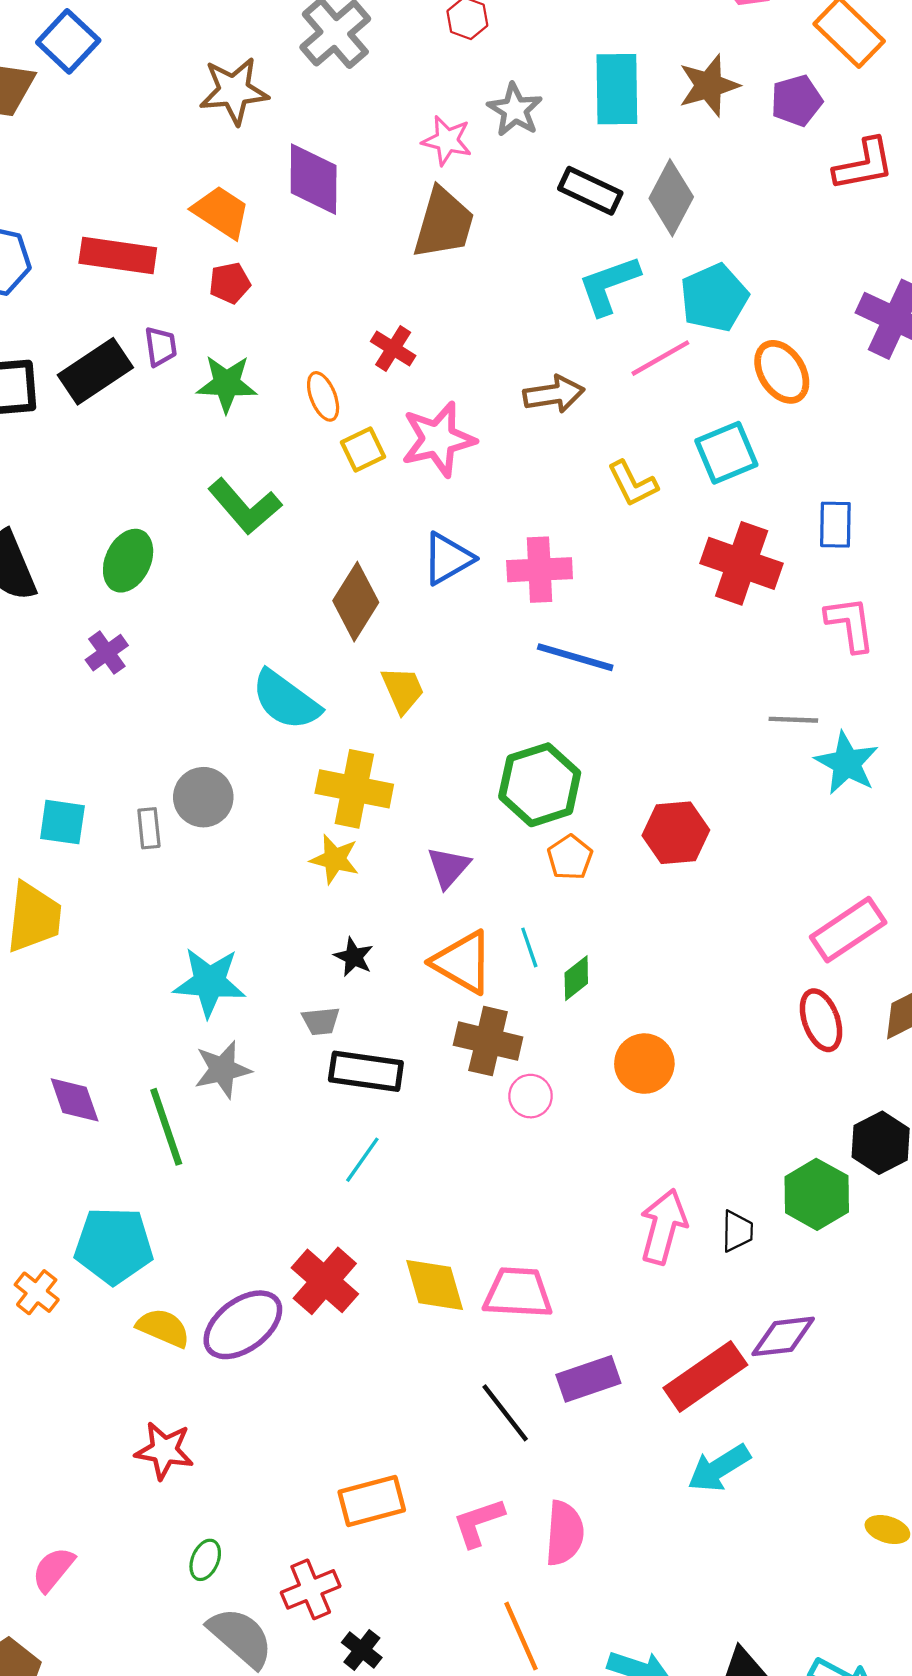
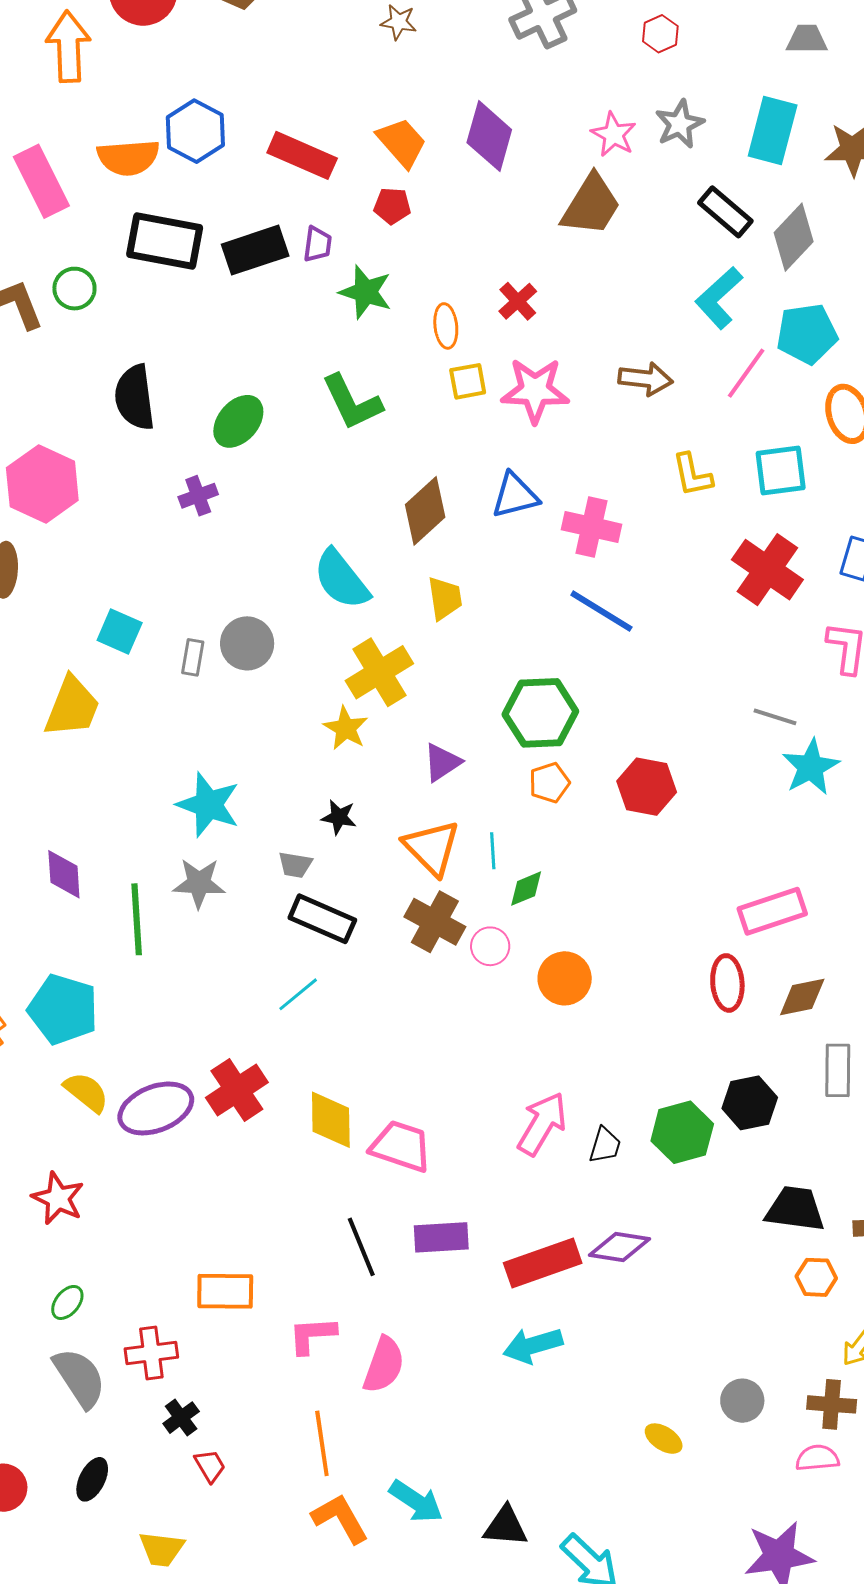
brown star: (234, 91) -> (399, 22), moved, size x0.6
cyan L-shape: (609, 285) -> (719, 298), turned -38
pink line: (660, 358) -> (746, 373), turned -40
yellow cross: (354, 789) -> (379, 672), turned 32
black star: (354, 957) -> (339, 817), turned -30
pink circle: (530, 1096) -> (490, 946), moved

